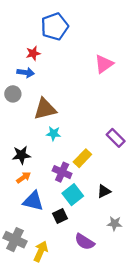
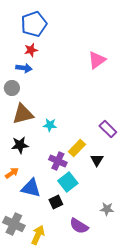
blue pentagon: (55, 27) -> (34, 24), moved
brown triangle: (45, 109) -> (23, 114), moved
orange arrow: (24, 177) -> (12, 173), moved
black triangle: (104, 191) -> (97, 160), moved, turned -32

